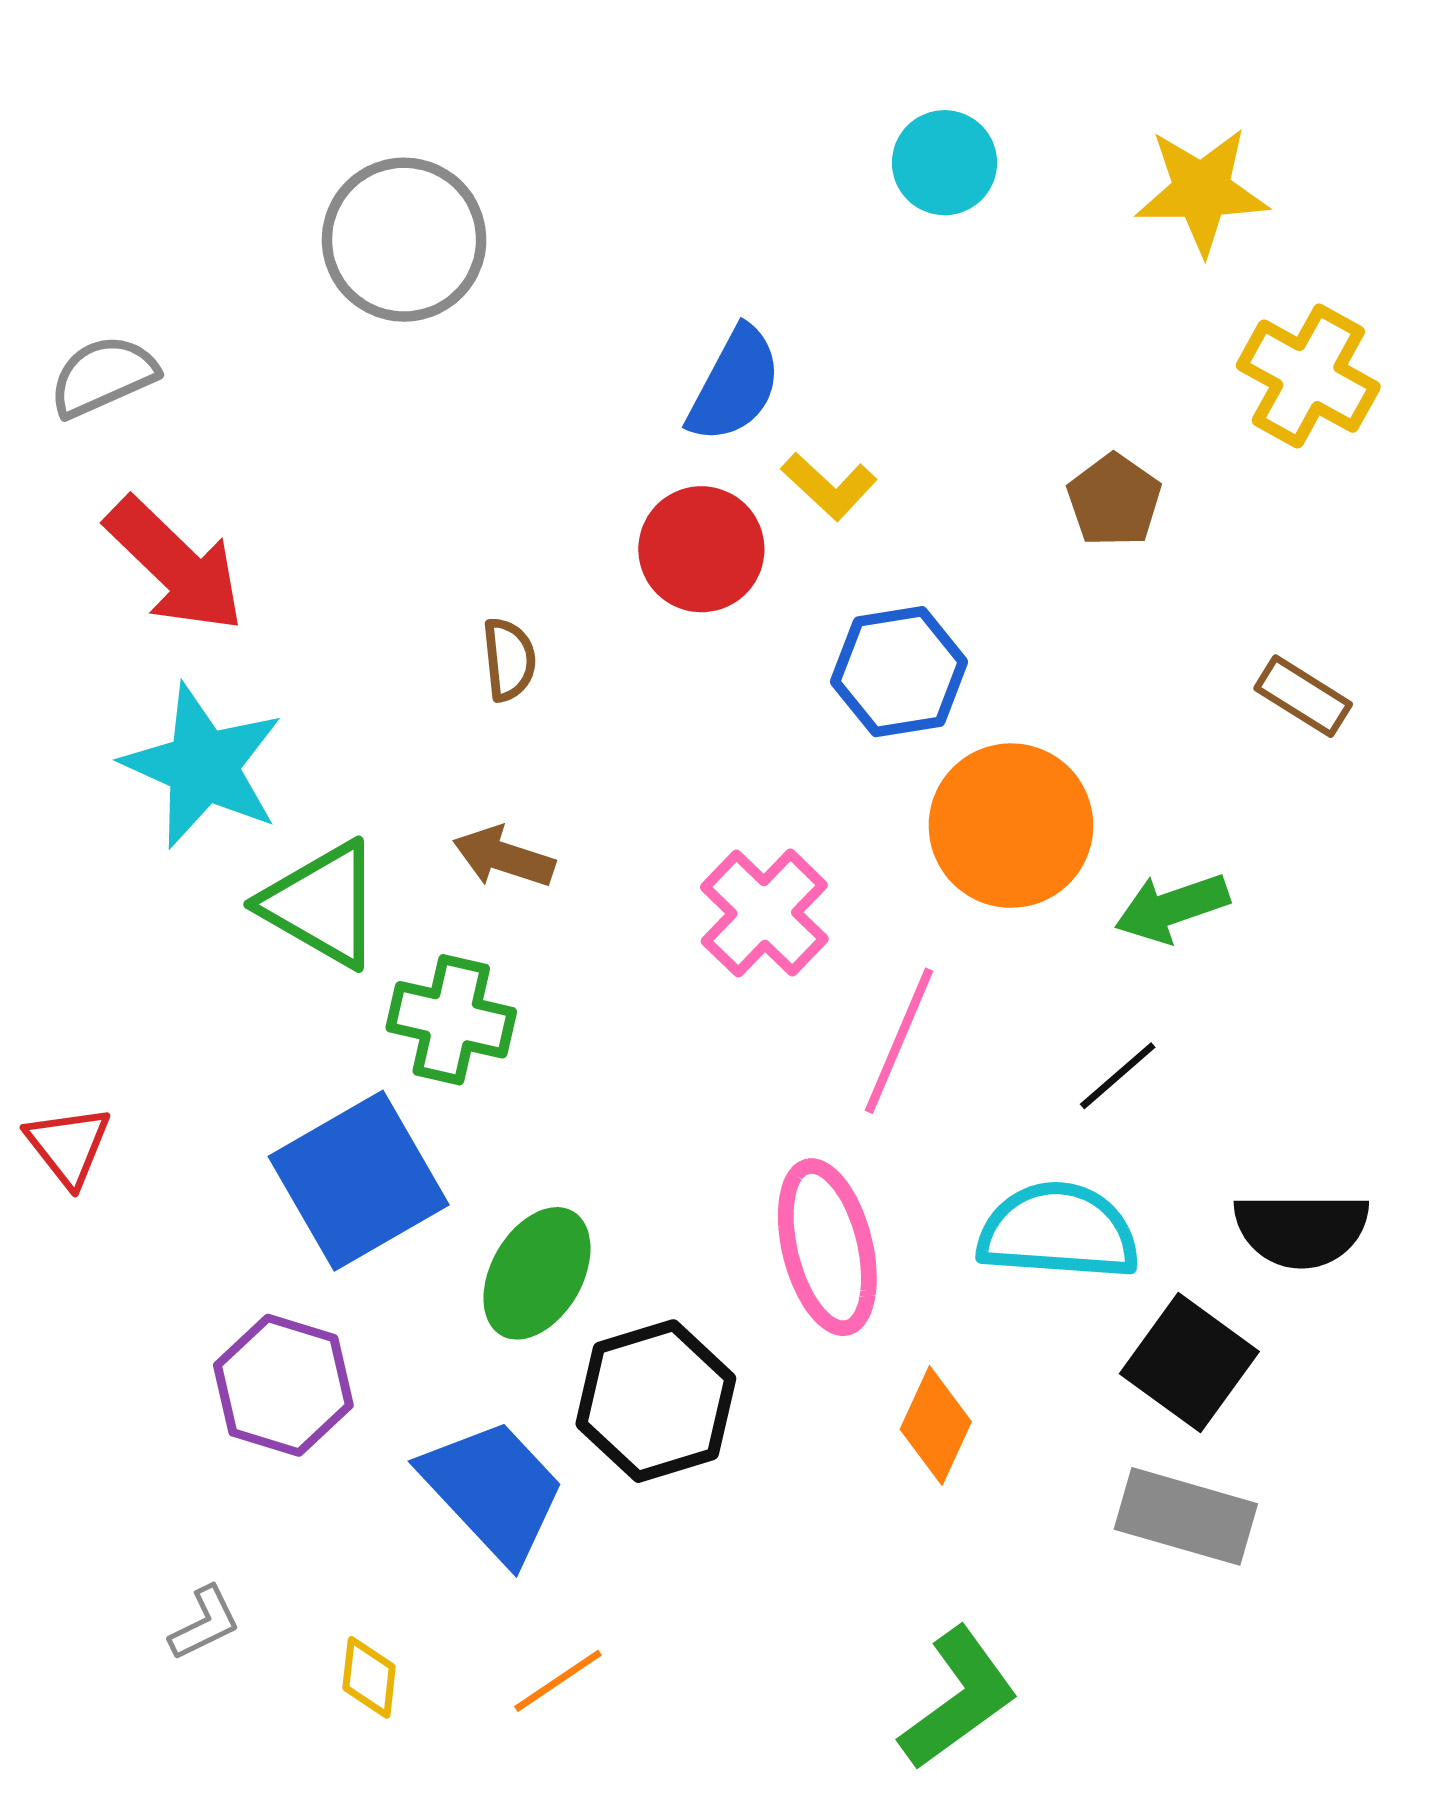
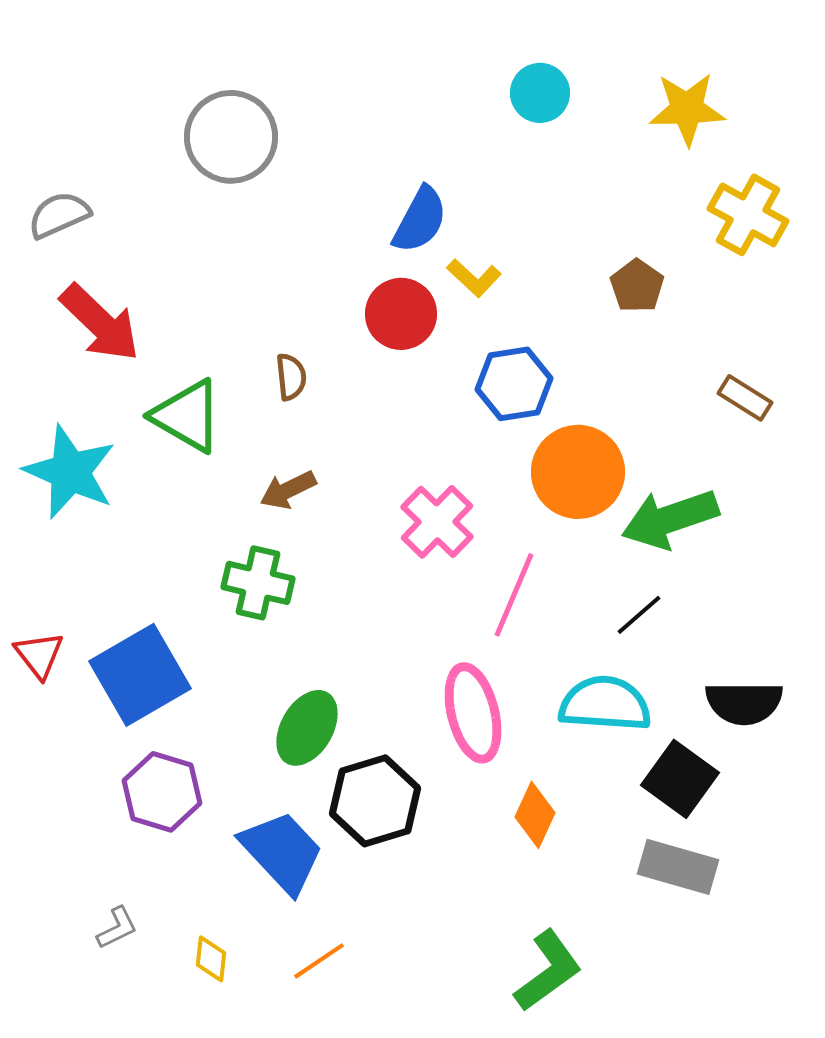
cyan star: (203, 766) -> (70, 472), moved
brown arrow: (504, 857) -> (288, 490), turned -44
green triangle: (322, 904) -> (187, 416), moved
green arrow: (1172, 908) -> (670, 519), size x1.5
blue square: (359, 1181) -> (140, 675), moved

